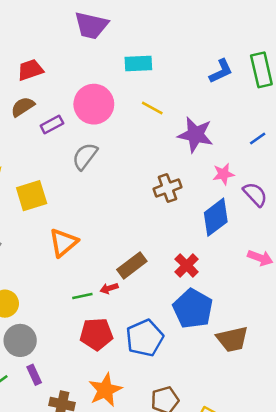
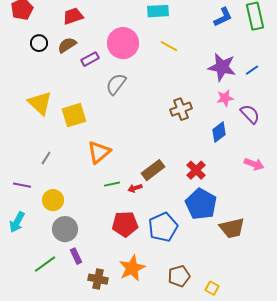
purple star: (195, 135) -> (222, 67), moved
blue diamond: (216, 217) -> (219, 132), size x0.7
green line: (82, 296) -> (112, 184), moved

